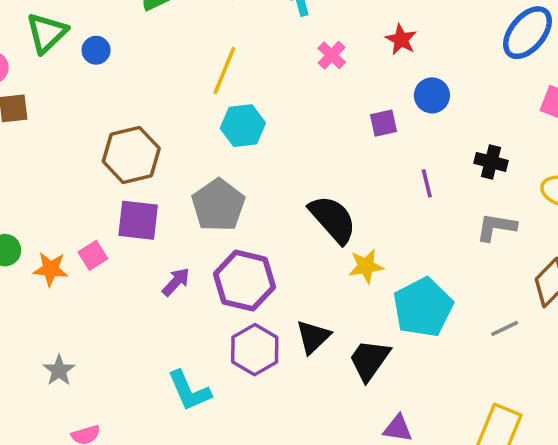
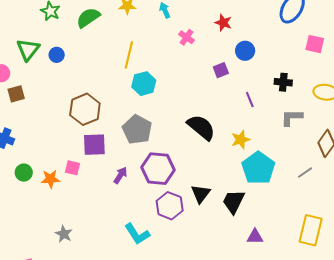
pink square: (93, 255) -> (72, 168), turned -35
yellow star: (366, 266) -> (241, 140), moved

